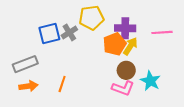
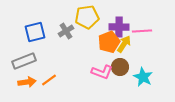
pink line: (162, 32) -> (142, 31), moved
blue square: (49, 34) -> (35, 32), moved
orange line: (62, 84) -> (49, 80), moved, turned 35
pink L-shape: (123, 88) -> (102, 72), moved

